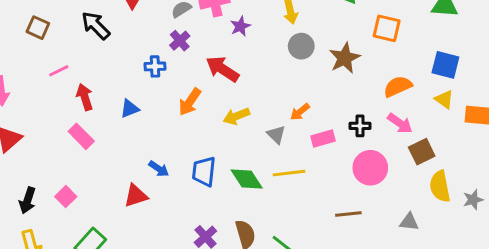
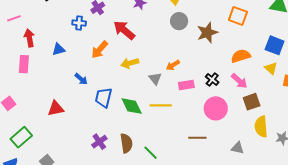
black cross: (360, 126) -> (212, 79), turned 32
pink rectangle: (81, 136) -> (24, 64), turned 42
blue arrow: (159, 169) -> (81, 79), moved

